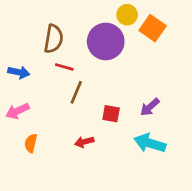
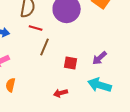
red arrow: (84, 142) -> (61, 93), moved

